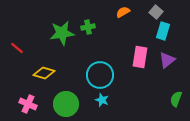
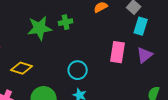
cyan circle: (100, 75) -> (78, 70), size x0.7

